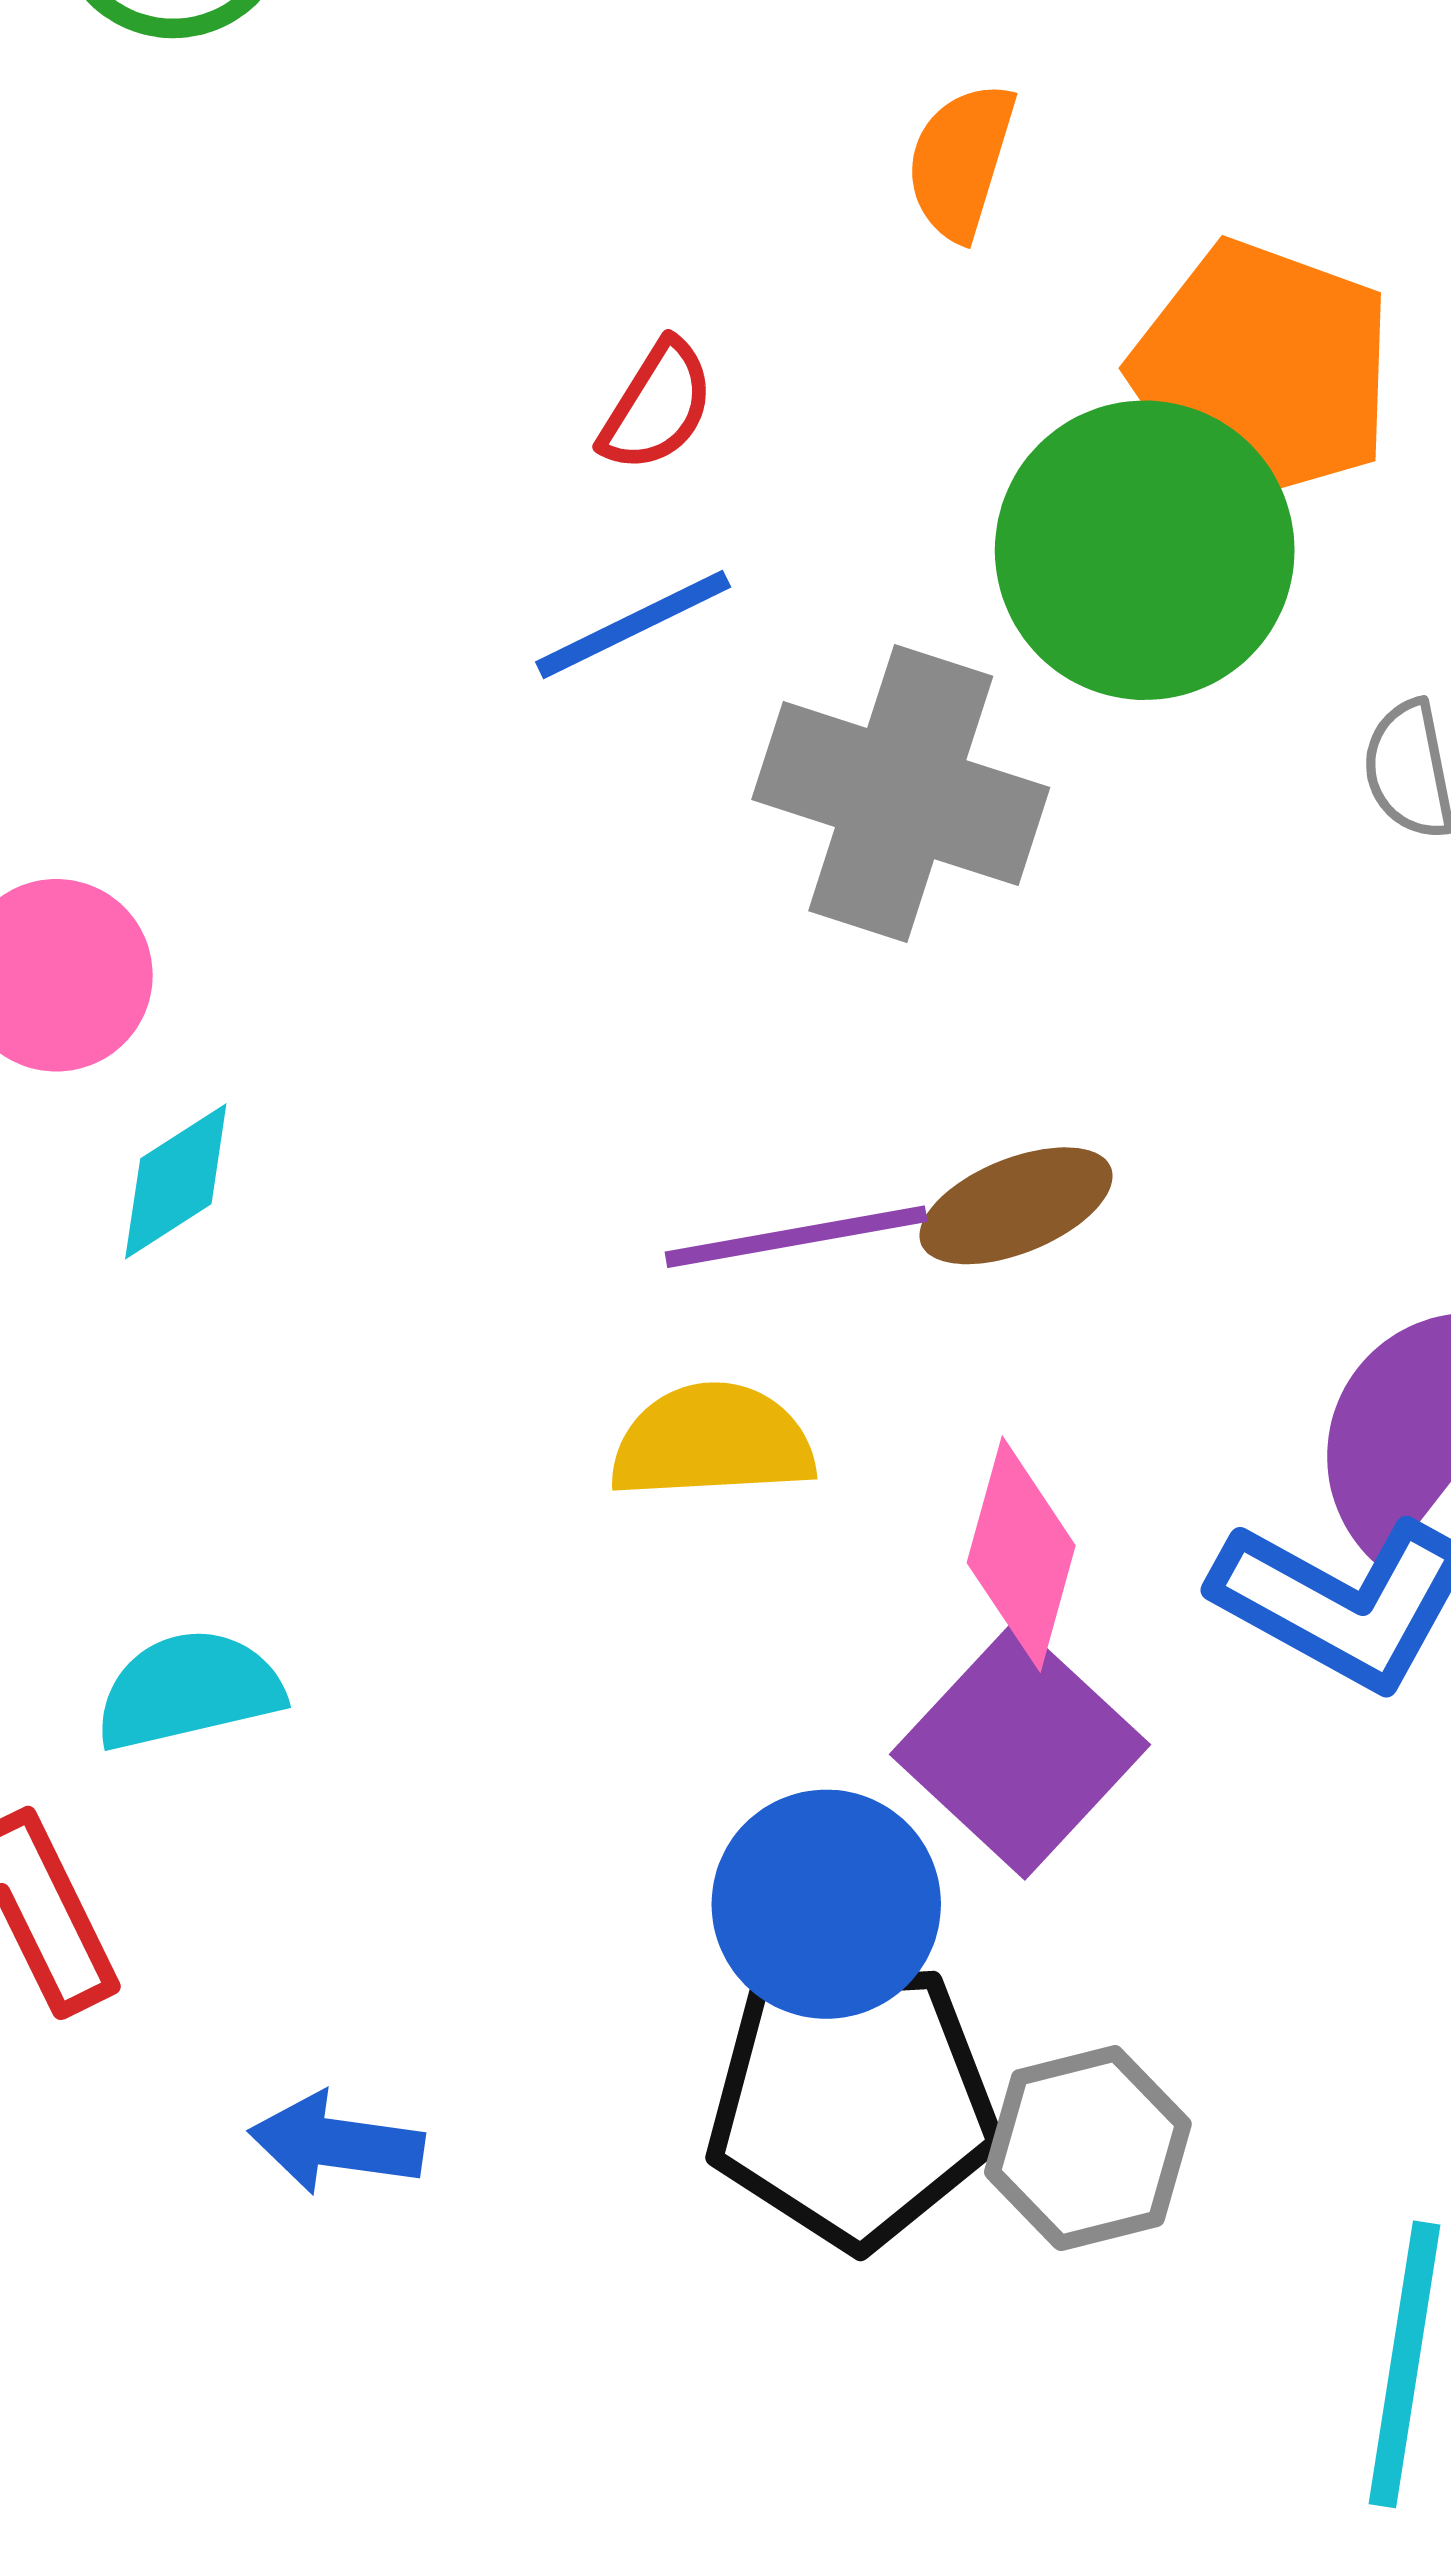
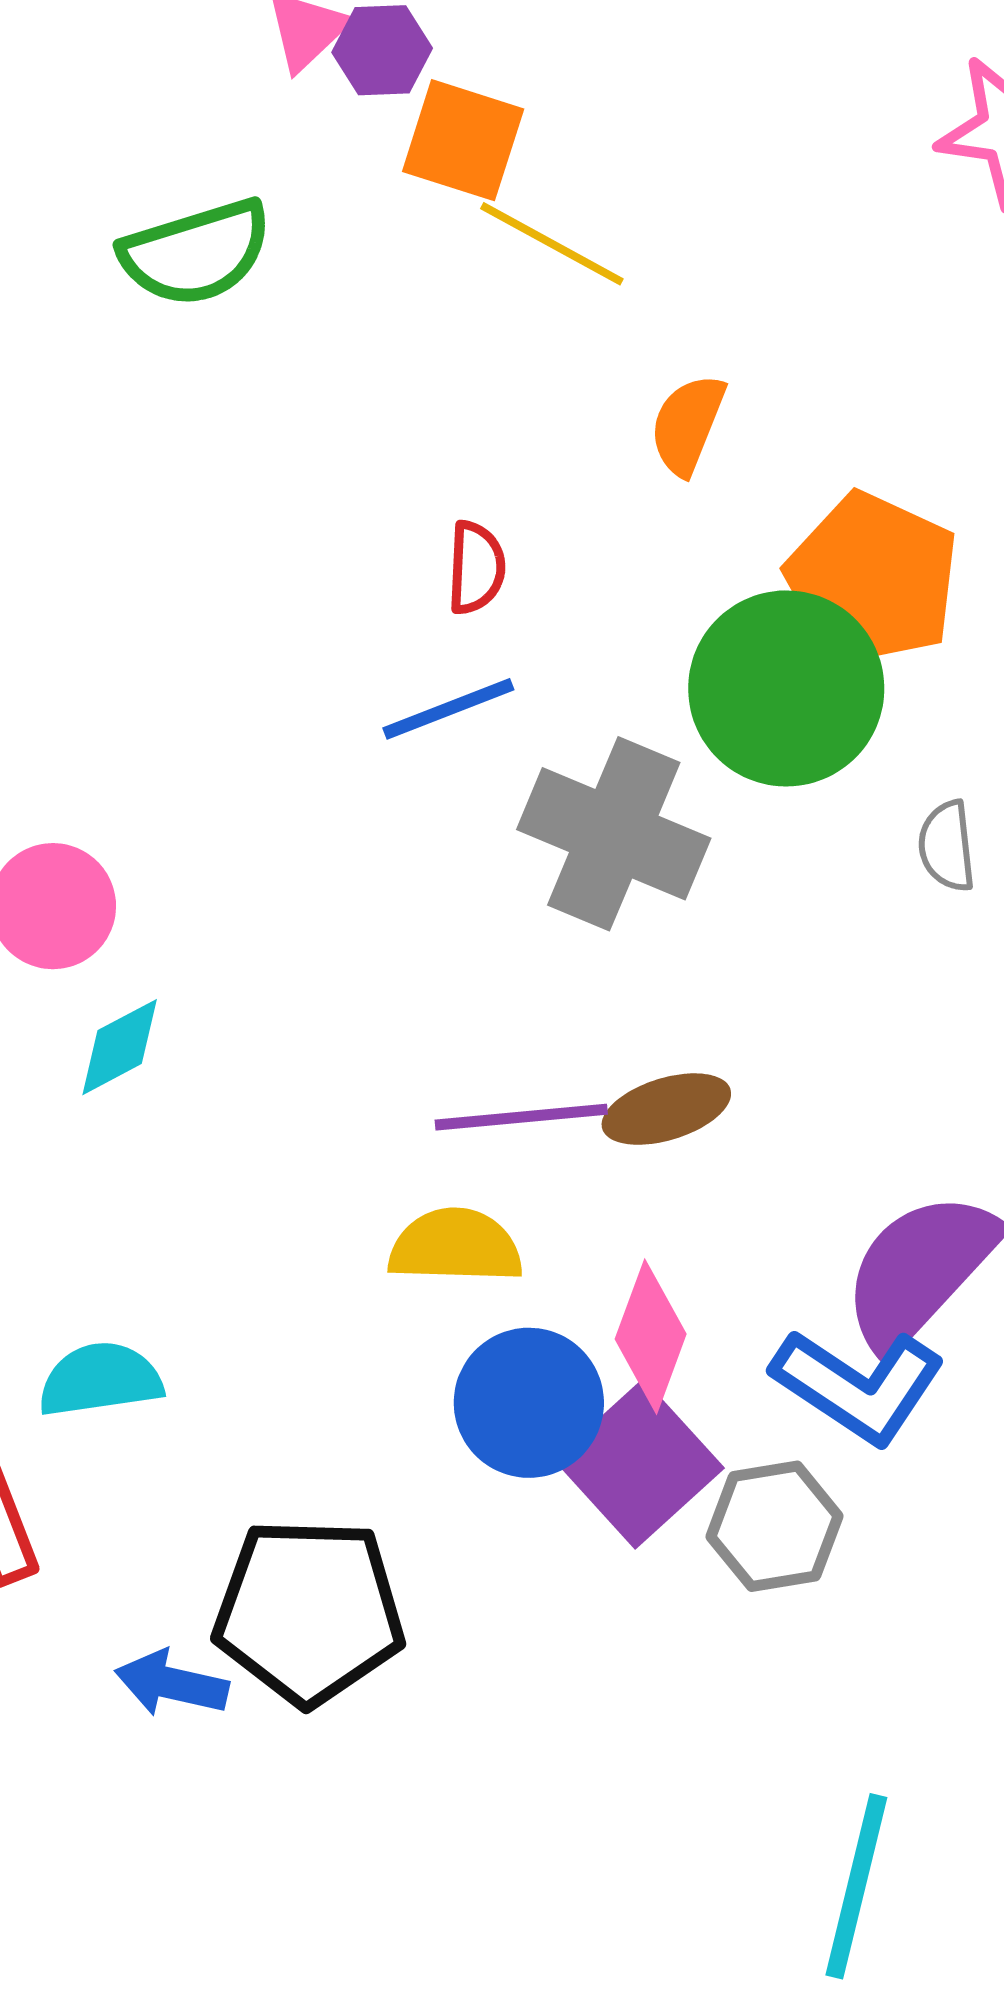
red semicircle: (657, 406) -> (476, 568), turned -34
blue circle: (826, 1904) -> (529, 1403), moved
black pentagon: (853, 2104) -> (309, 1611), moved
gray hexagon: (1088, 2148) -> (775, 1526), moved

